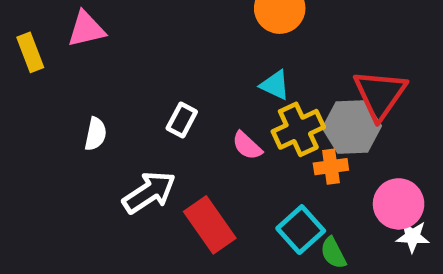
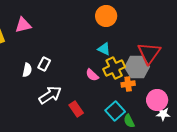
white rectangle: (182, 120) -> (44, 64), moved
red rectangle: (210, 225) -> (76, 109), size x0.7

